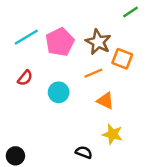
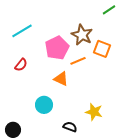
pink pentagon: (60, 42) -> (57, 48), moved
cyan circle: (59, 92) -> (44, 105), moved
orange triangle: (105, 101) -> (61, 79), moved

